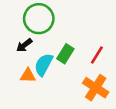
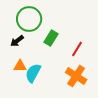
green rectangle: (65, 54) -> (51, 38), moved
cyan semicircle: (44, 65) -> (33, 73), moved

